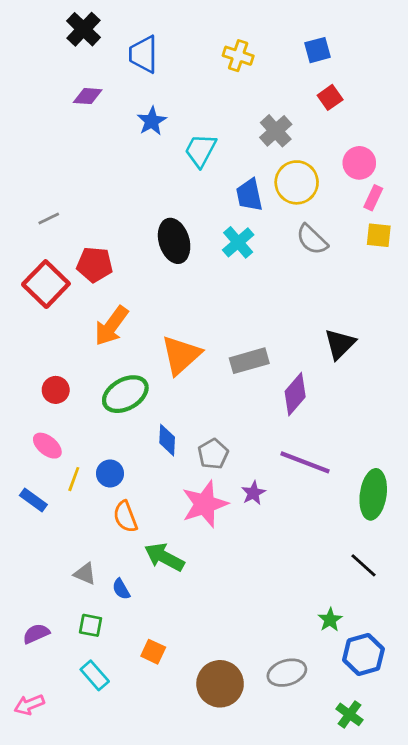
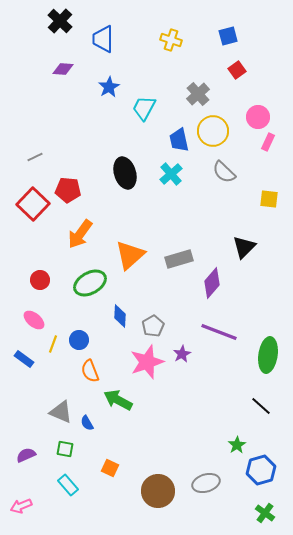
yellow square: (379, 235) -> (269, 199), moved
gray triangle: (85, 574) -> (61, 412), size x1.4
green cross: (350, 714) -> (265, 513), moved

